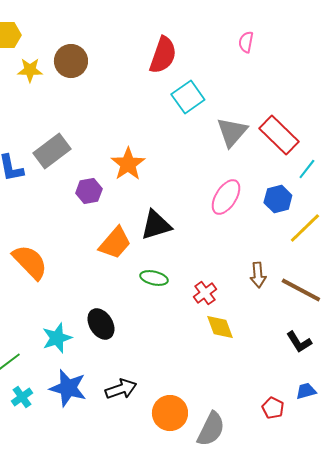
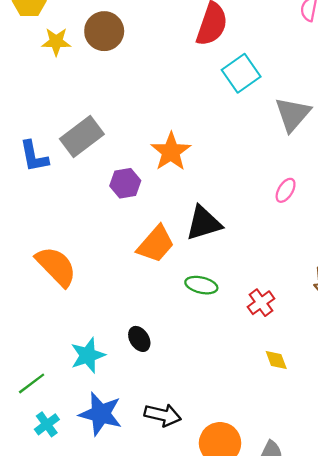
pink ellipse: (226, 197) -> (286, 190), size x0.6
black ellipse: (101, 324) -> (139, 339), size x0.7
yellow diamond: (220, 327) -> (276, 360), moved, size x0.7
black arrow: (121, 389) -> (163, 415), turned 32

